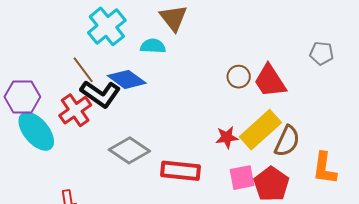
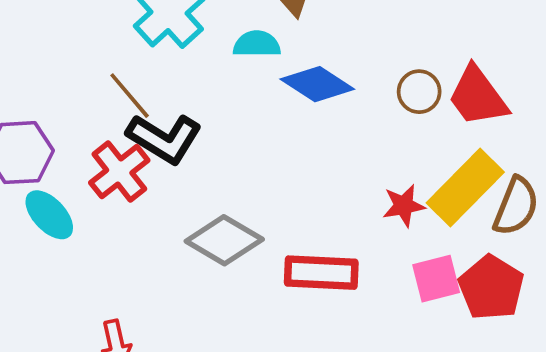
blue diamond: (127, 79) -> (317, 84), moved
cyan ellipse: (36, 131) -> (49, 215), size x0.7

